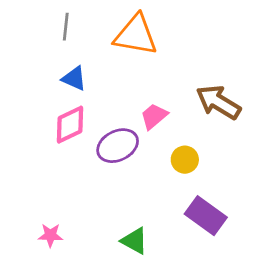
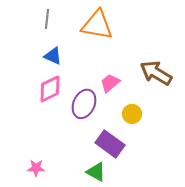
purple ellipse: (118, 146) -> (84, 104), turned -40
purple rectangle: (206, 216) -> (110, 144), moved

